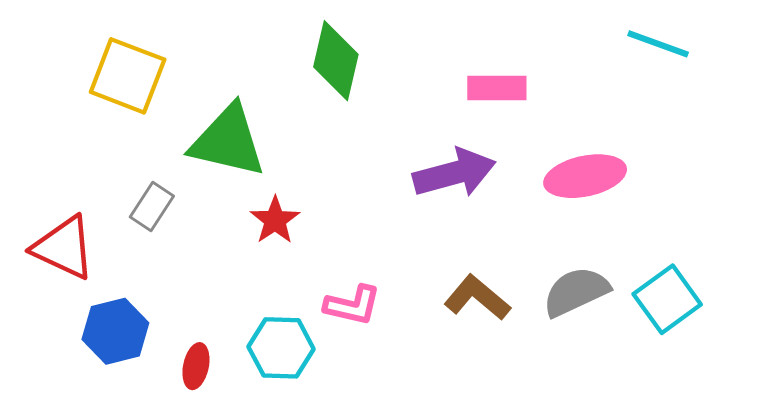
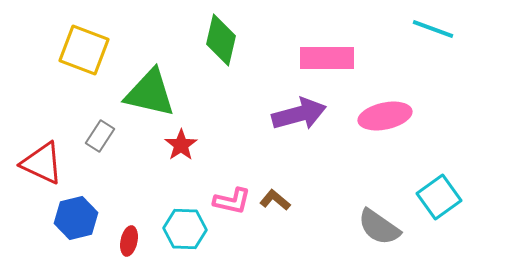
pink rectangle: (497, 88) -> (327, 58), size x1.4
gray semicircle: (576, 292) -> (379, 227), moved, turned -120
brown L-shape: (477, 298) -> (275, 200), moved, size x0.7

